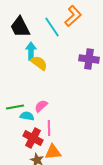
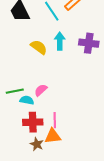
cyan arrow: (31, 51) -> (60, 41), moved
pink line: (49, 128) -> (55, 120), moved
red cross: (33, 138) -> (33, 122), turned -30

